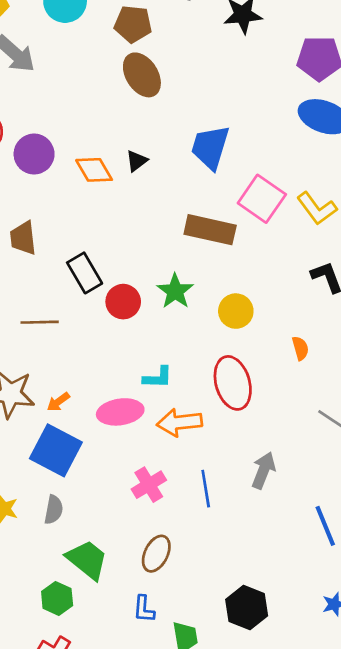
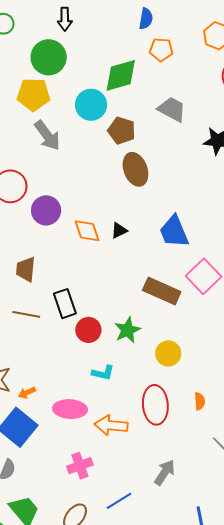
brown pentagon: (133, 24) -> (122, 130), moved
blue trapezoid: (210, 147) -> (174, 232), turned -51
brown line: (40, 322) -> (26, 314), moved
orange semicircle: (300, 348) -> (200, 401), moved
cyan L-shape: (158, 378) -> (103, 373), moved
blue line: (206, 489) -> (119, 501), moved, turned 56

